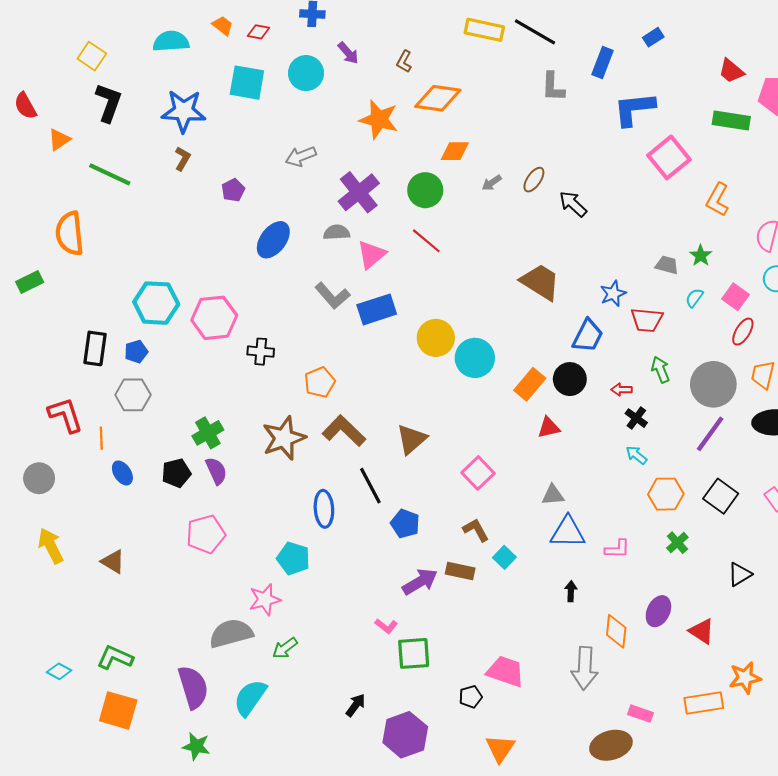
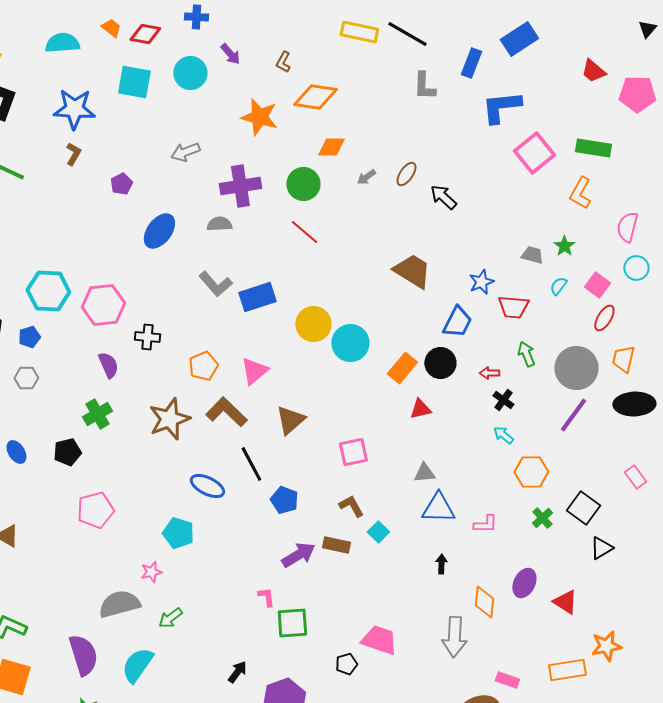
red diamond: (259, 32) -> (145, 34), size x1.4
blue rectangle: (653, 37) -> (519, 39), size x1.8
green rectangle: (731, 121) -> (593, 148), moved
purple cross: (359, 192) -> (240, 186), turned 30
pink triangle: (371, 255) -> (254, 371), moved
gray hexagon: (133, 395) -> (26, 378), size x0.7
purple semicircle: (216, 471) -> (108, 365), moved
pink square: (478, 473) -> (353, 452), turned 32
black square: (721, 496) -> (583, 508), moved
blue ellipse: (324, 509) -> (207, 486), turned -60
pink star: (265, 600) -> (151, 572), size x0.7
pink L-shape: (386, 626) -> (266, 597), turned -135

